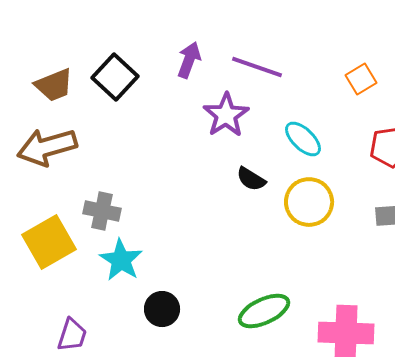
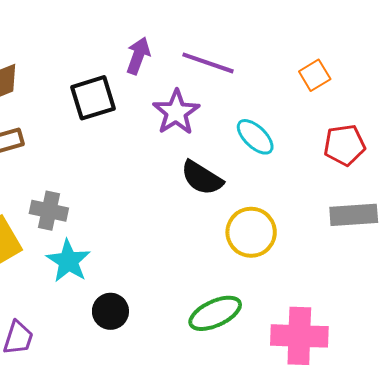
black square: (115, 77) -> (93, 98), moved, turned 30
black semicircle: (251, 179) -> (202, 178), size x1.4
yellow circle: (309, 202) -> (251, 232), moved

